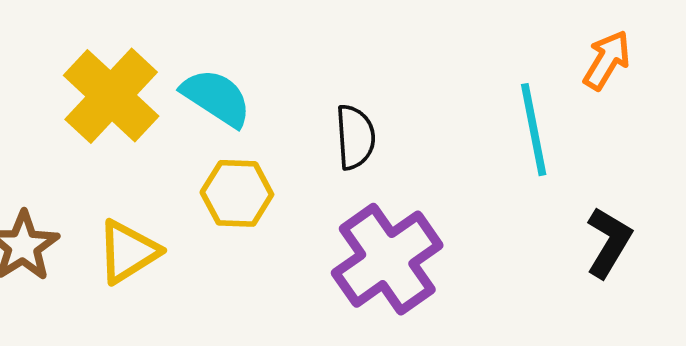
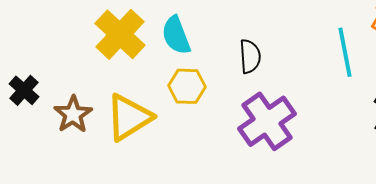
cyan semicircle: (216, 98) -> (176, 35), turned -144
yellow triangle: (128, 252) -> (129, 117), size x1.4

